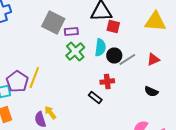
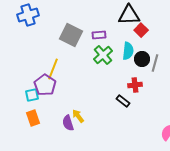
gray square: (53, 22) -> (71, 35), moved
red square: (113, 26) -> (141, 30), turned 32
gray line: (127, 60) -> (155, 63), turned -42
yellow line: (34, 78) -> (53, 69), moved

